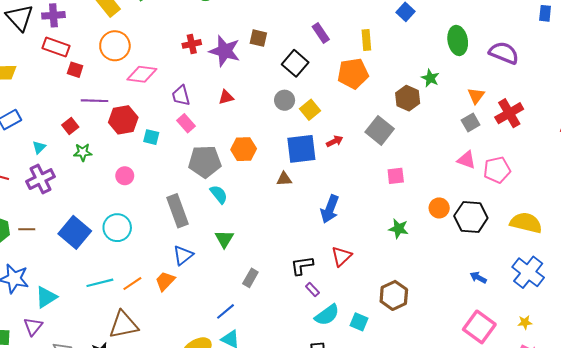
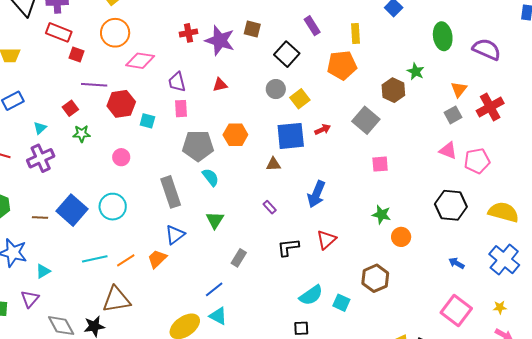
pink rectangle: (186, 123) -> (181, 109), turned 36
orange circle: (439, 208) -> (401, 237), moved
brown line: (27, 229) -> (40, 218), moved
purple rectangle: (312, 290) -> (270, 207), moved
cyan triangle: (46, 297) -> (43, 271), size x0.7

